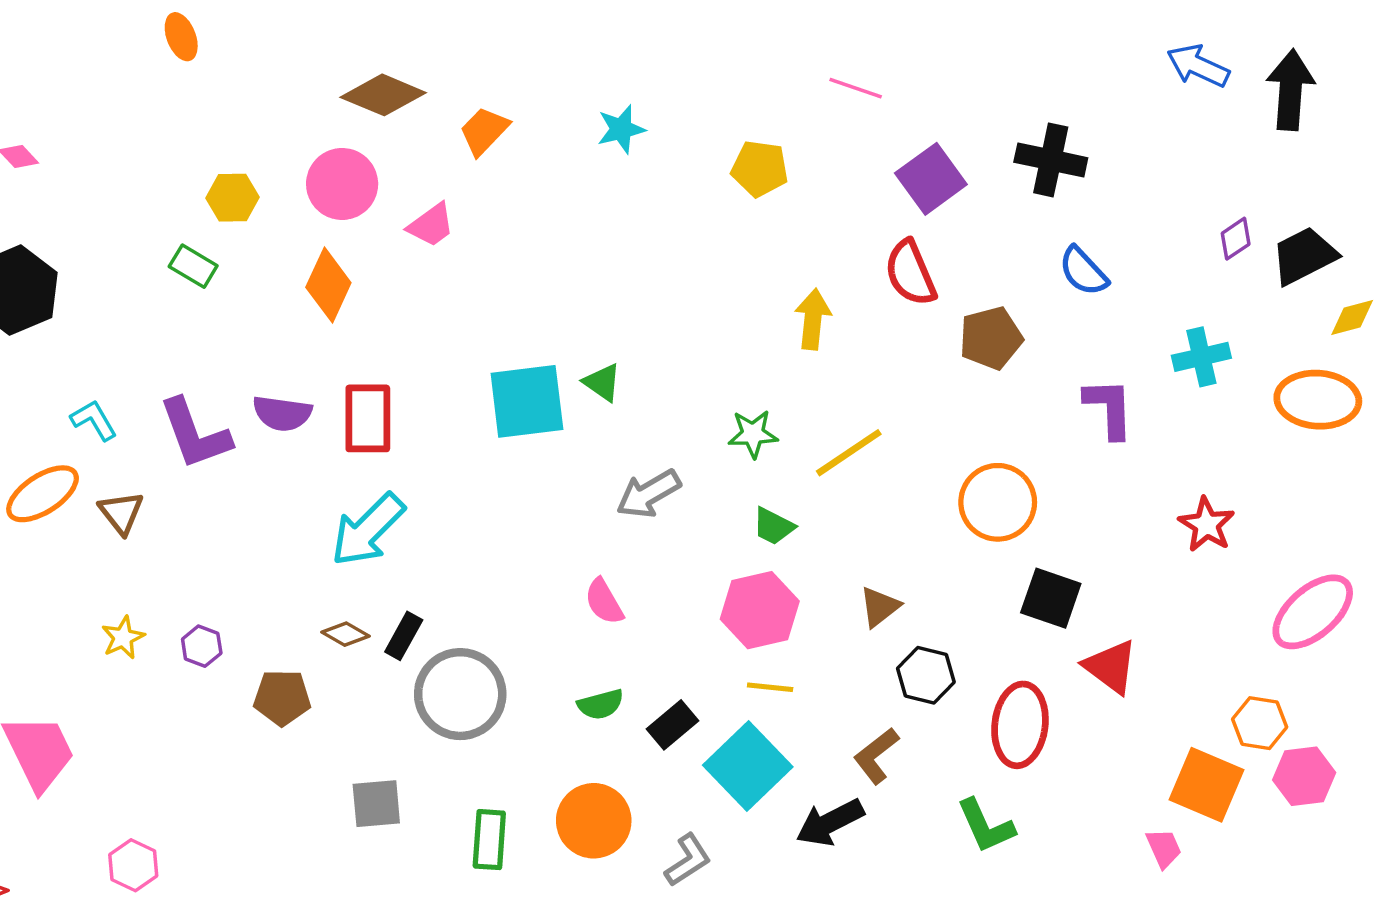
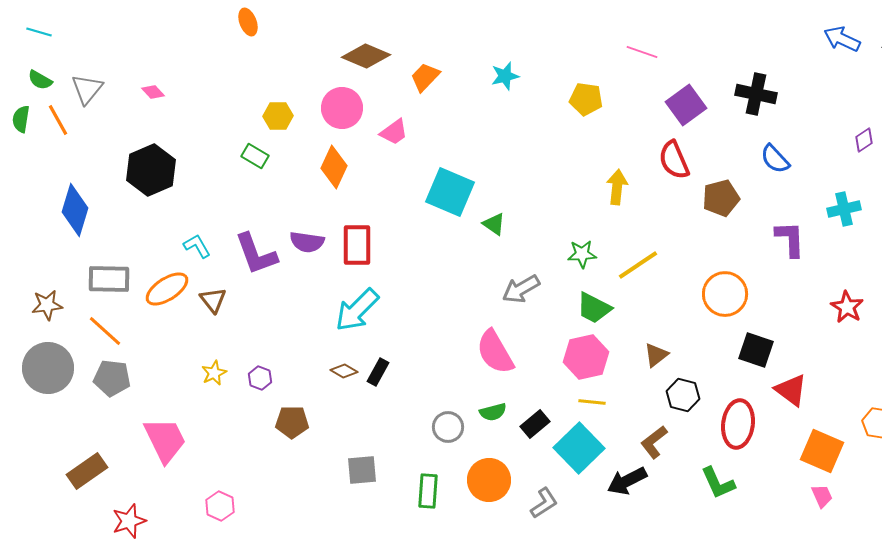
cyan square: (527, 401) -> (450, 192), moved, turned 30
green trapezoid: (773, 526) -> (594, 308), size x1.4
pink semicircle: (604, 602) -> (495, 352), size x1.6
gray circle: (460, 694) -> (448, 427), moved, size x0.6
brown pentagon: (282, 697) -> (292, 422), moved
orange square: (1207, 785) -> (822, 451), moved

